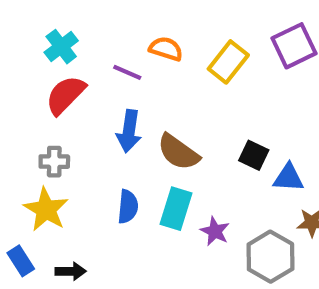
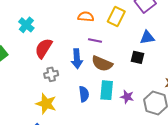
cyan cross: (61, 47) -> (26, 25), moved
purple line: (127, 72) -> (95, 40), moved
gray cross: (54, 162) -> (51, 74), moved
blue triangle: (288, 178) -> (147, 37), moved

